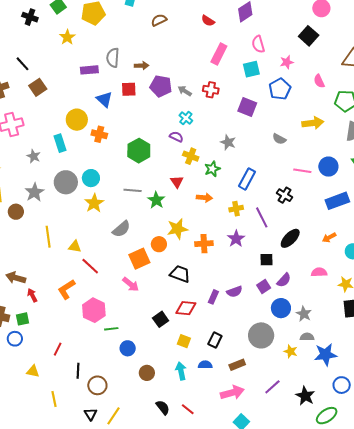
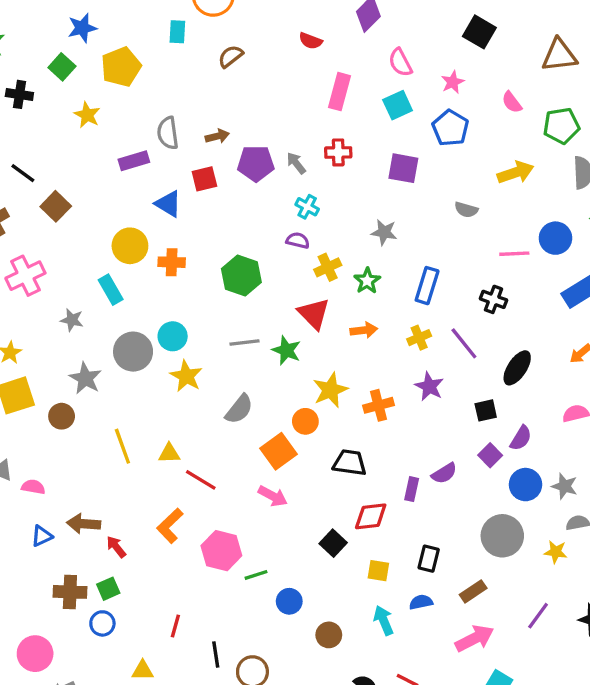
gray arrow: (185, 91) -> (296, 163), turned 32
yellow cross: (191, 156) -> (328, 267), turned -35
red triangle: (177, 182) -> (314, 314), size x1.5

